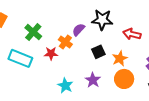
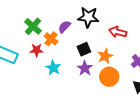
green cross: (33, 32) -> (33, 26), moved
purple star: (93, 80) -> (85, 68), moved
cyan star: (65, 86) -> (53, 68), moved

